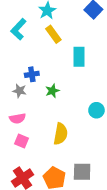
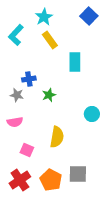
pink square: (22, 141) -> (27, 150), moved

